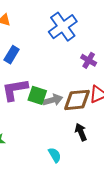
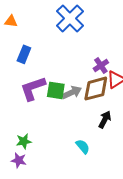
purple cross: (89, 60) -> (101, 66), moved, turned 35
black arrow: (81, 132) -> (105, 120), turned 60

